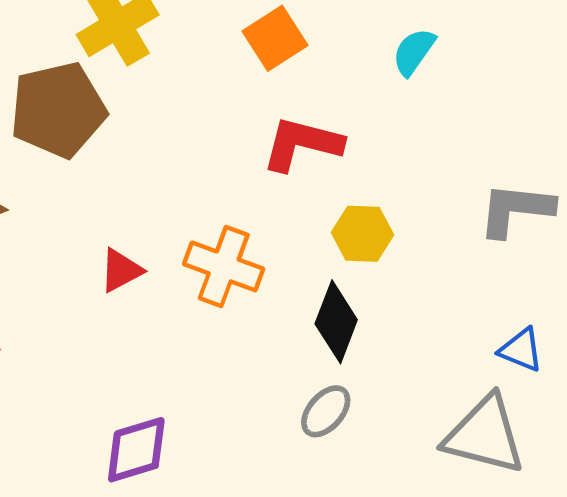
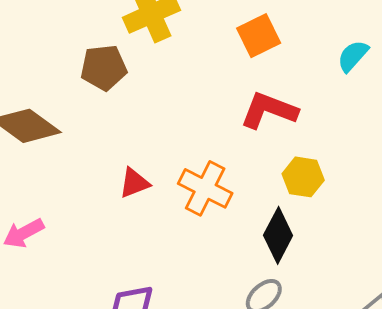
brown pentagon: (58, 110) -> (104, 68), size x0.7

